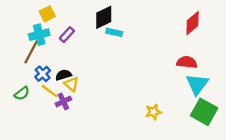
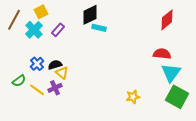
cyan cross: (39, 35) -> (34, 30), turned -30
brown line: (31, 52) -> (14, 20), moved
yellow line: (50, 91) -> (37, 90), moved

